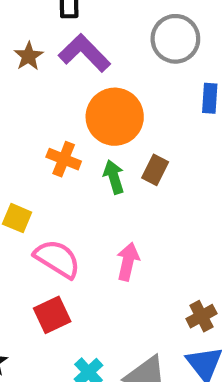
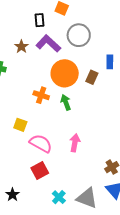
gray circle: (175, 39) -> (79, 35), moved
brown rectangle: (155, 170) -> (92, 77), moved

